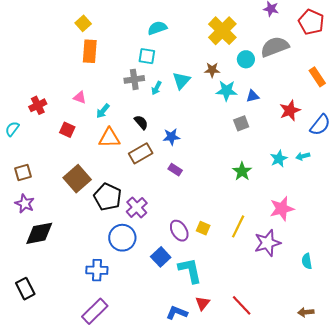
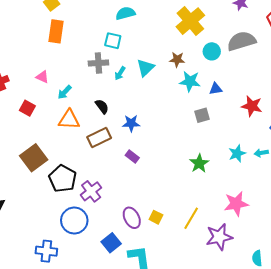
red star: (290, 110) -> (252, 106), turned 30

